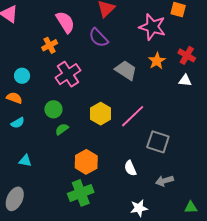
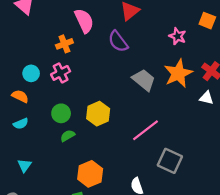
pink star: (152, 27) -> (177, 36), size x0.6
orange star: (157, 61) -> (178, 73), size x1.5
pink cross: (68, 74) -> (61, 73), moved, size x0.7
yellow hexagon: (101, 114) -> (98, 114), moved
cyan triangle: (25, 161) -> (24, 165), turned 48

